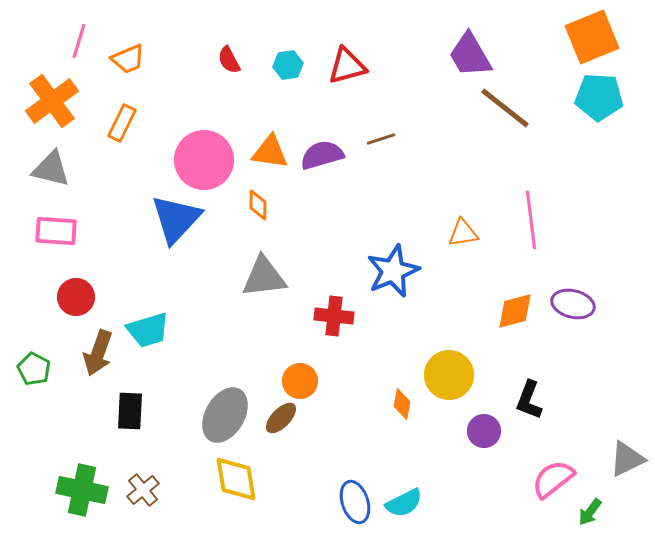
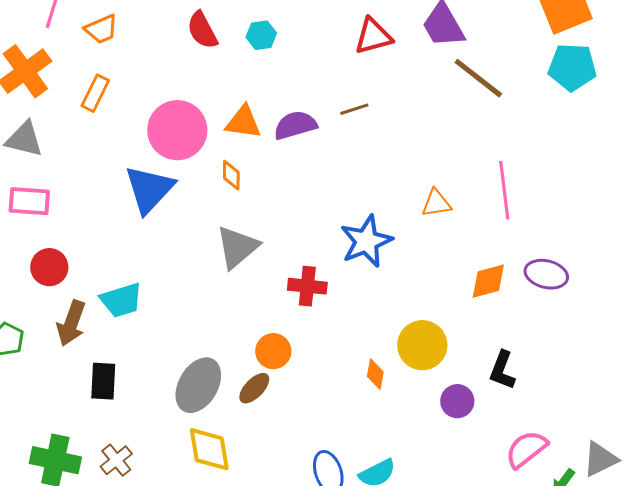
red semicircle: (229, 60) -> (202, 30), size x1.4
red triangle: (347, 66) -> (373, 36), moved
gray triangle: (264, 277) -> (237, 247), turned -33
gray triangle: (627, 459) -> (600, 459), moved

